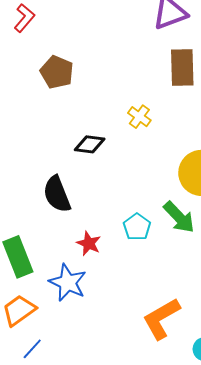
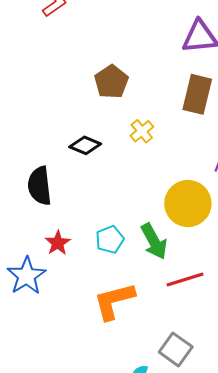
brown pentagon: (57, 72) -> (111, 82), moved
orange L-shape: (161, 318) -> (114, 301), moved

